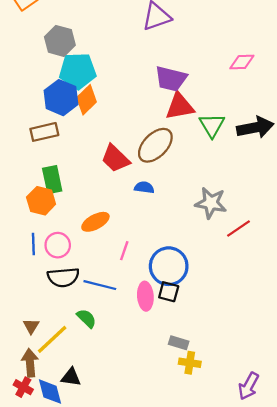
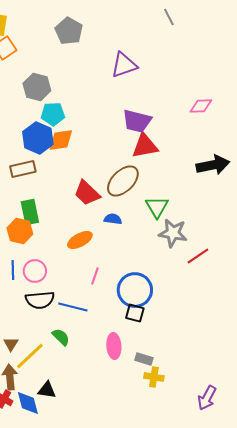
cyan pentagon: (78, 71) -> (53, 114), size x0.7
orange diamond: (87, 100) -> (61, 140), turned 36
green triangle: (212, 125) -> (157, 207), moved
orange ellipse: (95, 222) -> (80, 240), moved
pink ellipse: (145, 296) -> (114, 346), moved

